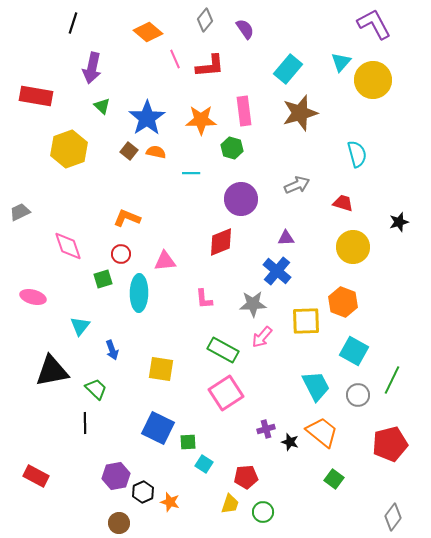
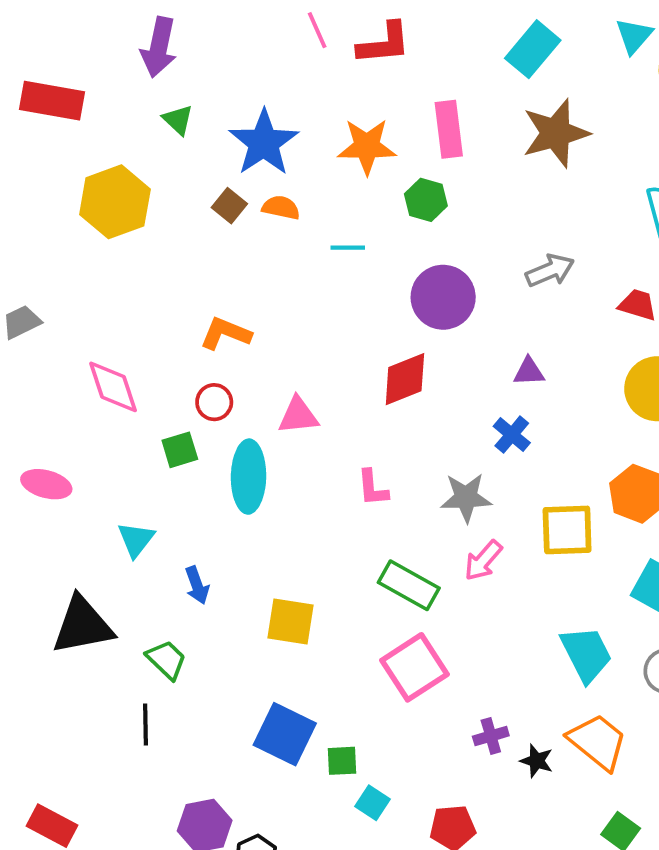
blue cross: (277, 271) -> (512, 435), size x0.7

